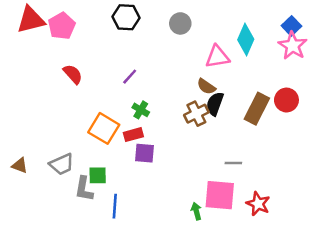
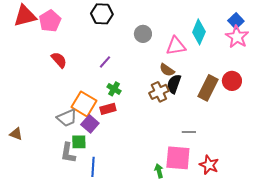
gray circle: (180, 23) -> (143, 34), moved
purple square: (144, 153) -> (90, 124), moved, turned 36
gray trapezoid: (62, 164) -> (67, 118), moved

